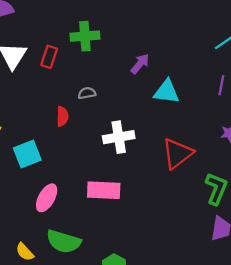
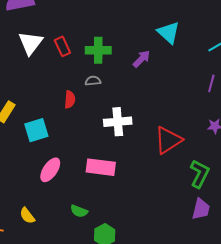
green cross: (85, 36) -> (98, 50), moved
red rectangle: (49, 57) -> (62, 46), turned -48
cyan triangle: (167, 92) -> (168, 33), moved, turned 30
green semicircle: (64, 242) -> (79, 211), moved, size x0.6

